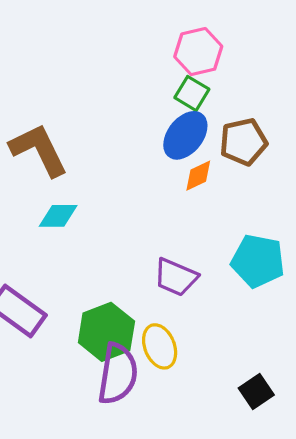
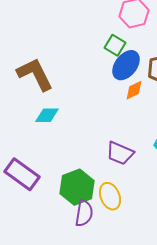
green square: (192, 93) -> (115, 45), moved
purple semicircle: (118, 374) -> (84, 213), size x0.7

